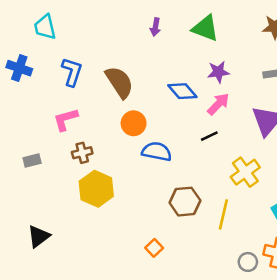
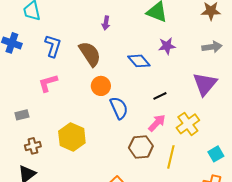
purple arrow: (155, 27) -> (106, 23), moved
pink arrow: (218, 104) -> (157, 123), moved
blue semicircle: (157, 152) -> (119, 108), turned 55
brown cross: (82, 153) -> (33, 146), moved

